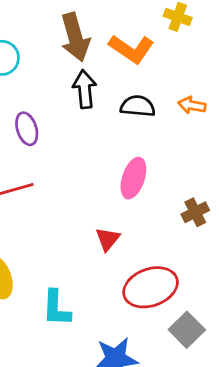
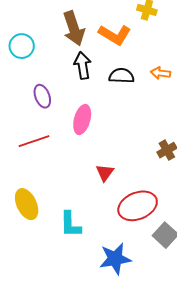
pink ellipse: (133, 178) -> (82, 119), moved

